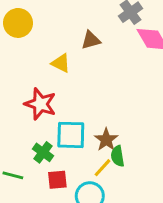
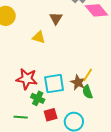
brown triangle: (91, 40) -> (56, 18), turned -32
red star: (40, 104) -> (27, 79), moved
yellow line: (103, 168) -> (88, 75), moved

